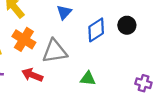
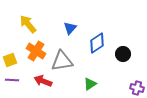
black circle: (127, 25) -> (123, 54), moved
green triangle: (88, 78) -> (90, 84), turned -40

